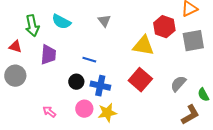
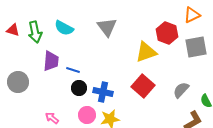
gray triangle: (104, 21) -> (107, 27), size x1.5
yellow triangle: (143, 46) -> (146, 52), turned -30
red triangle: (15, 47) -> (13, 30), moved
blue line: (89, 60) -> (73, 70), moved

